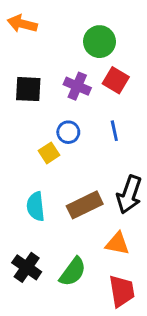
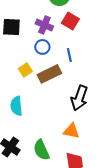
blue circle: (68, 132) -> (42, 47), moved
brown rectangle: (85, 205) -> (49, 74), moved
green semicircle: (73, 272) -> (41, 150), turned 120

